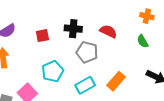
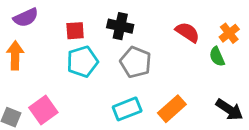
orange cross: (147, 16) -> (229, 33), moved, turned 32
red semicircle: (108, 31) -> (187, 32), moved
cyan pentagon: (53, 71) -> (82, 62), moved

